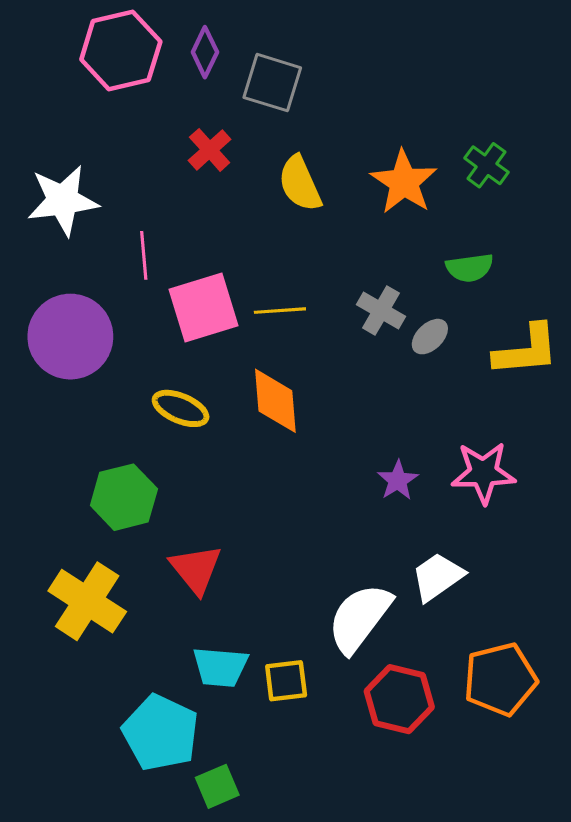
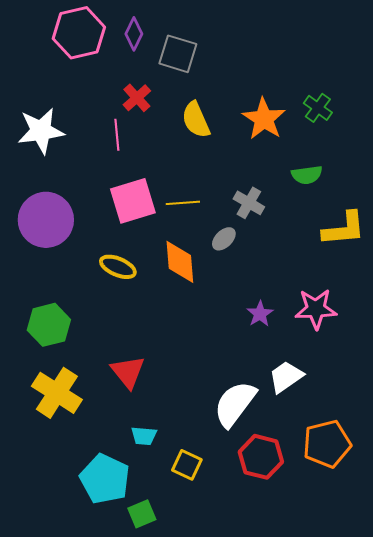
pink line: (144, 255) -> (117, 135), moved
gray ellipse: (430, 337) -> (224, 239), moved
green hexagon: (124, 497) -> (49, 325), moved
cyan trapezoid: (220, 667) -> (144, 436), size x0.7
yellow square: (286, 681) -> (187, 465), moved, turned 32

